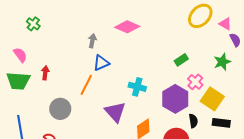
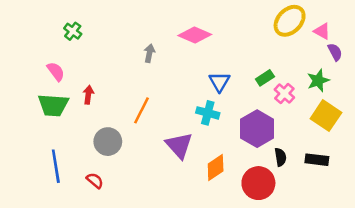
blue triangle: (101, 63) -> (219, 82), moved, turned -36
pink cross: (195, 82) -> (284, 93), moved
yellow square: (212, 99) -> (326, 116), moved

